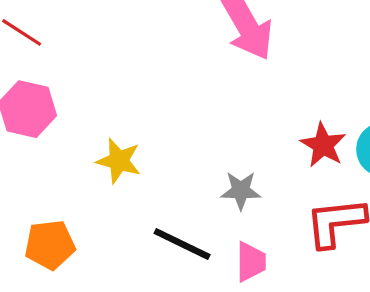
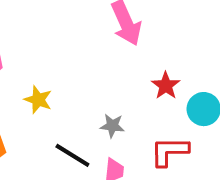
red star: (323, 145) -> (166, 86), moved

